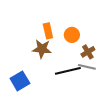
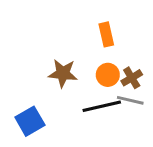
orange rectangle: (48, 31) -> (106, 34), moved
orange circle: (72, 35) -> (108, 75), moved

